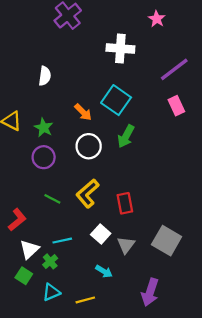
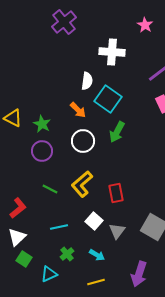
white semicircle: (45, 76) -> (87, 81), moved
white triangle: (29, 249) -> (17, 237), moved
green cross: (50, 261) -> (67, 254), moved
yellow line: (85, 300) -> (96, 282), moved

